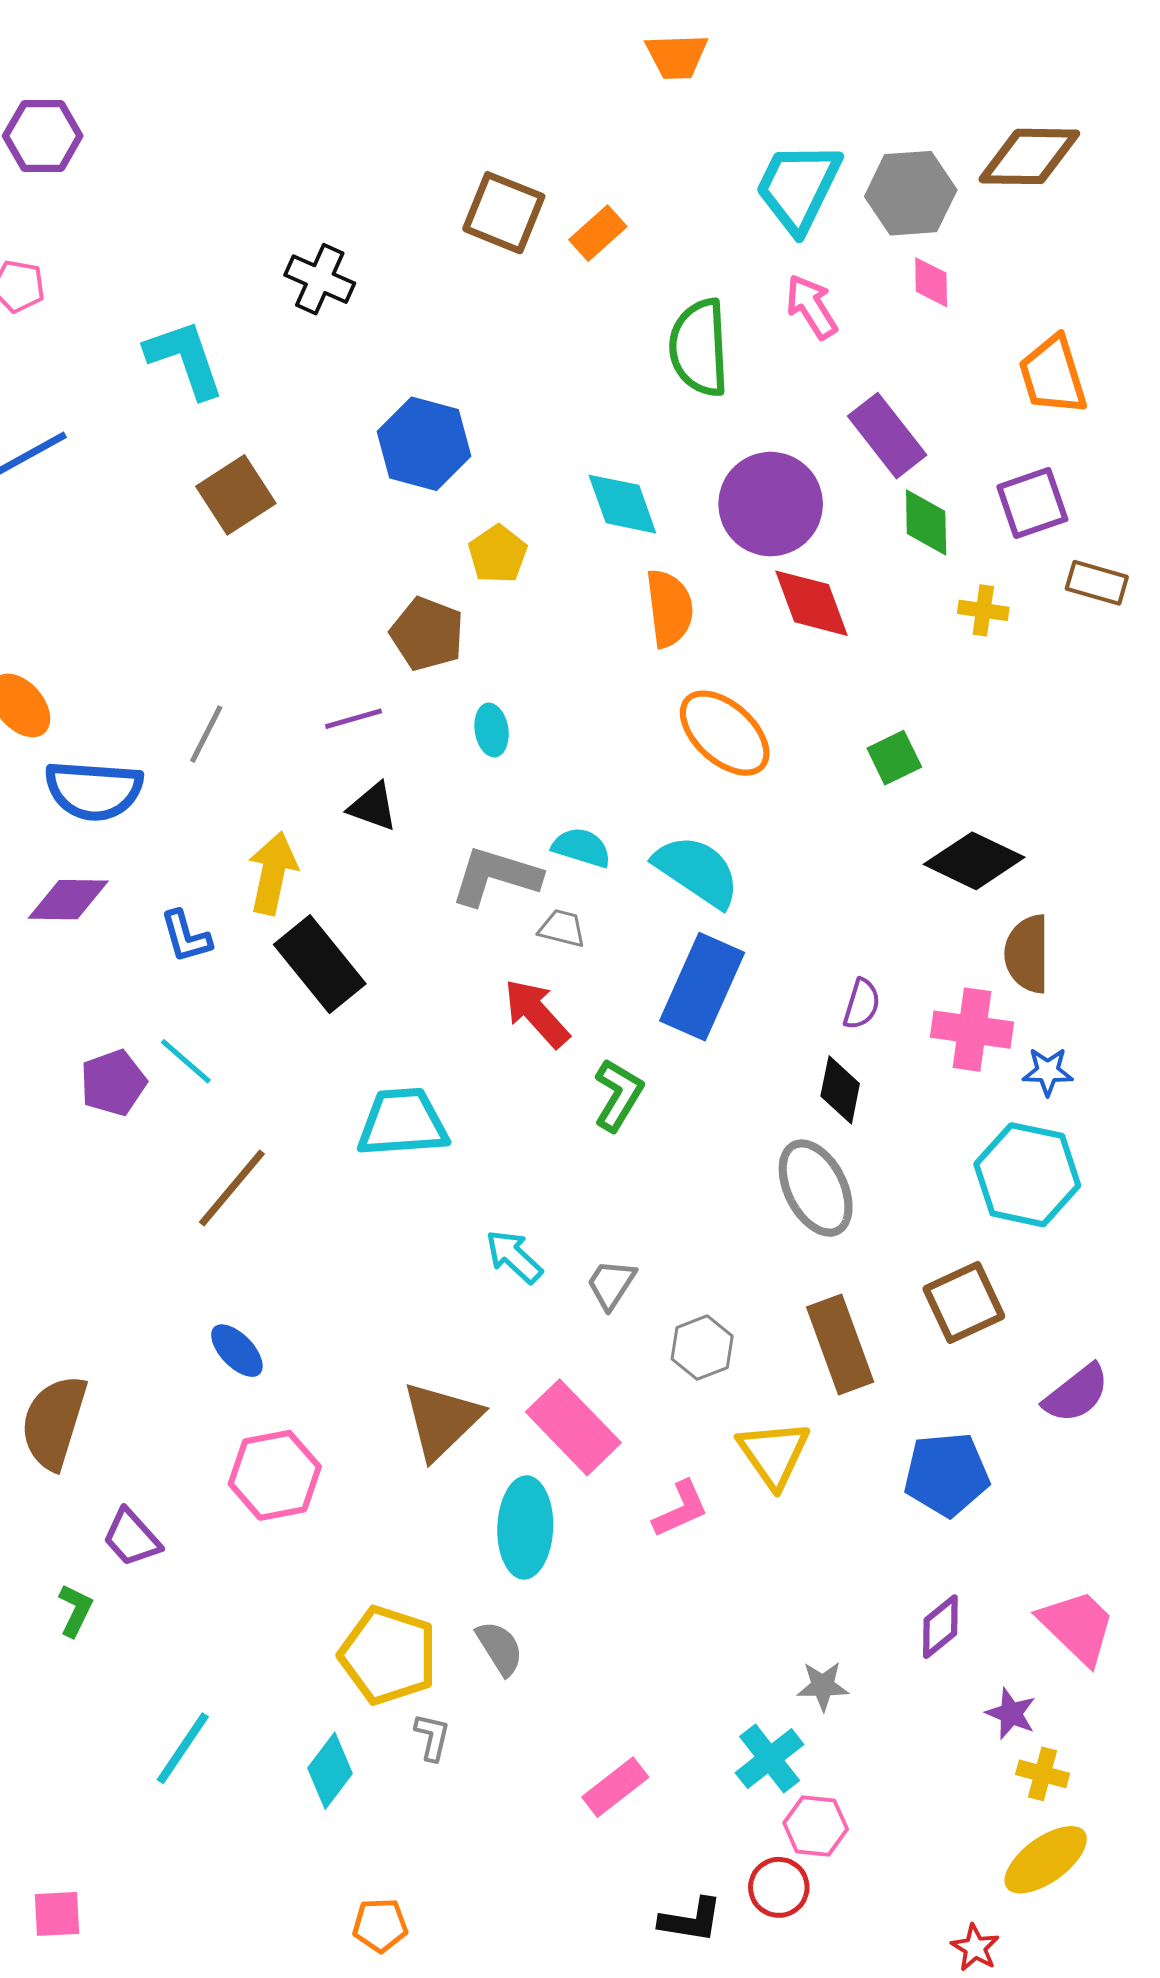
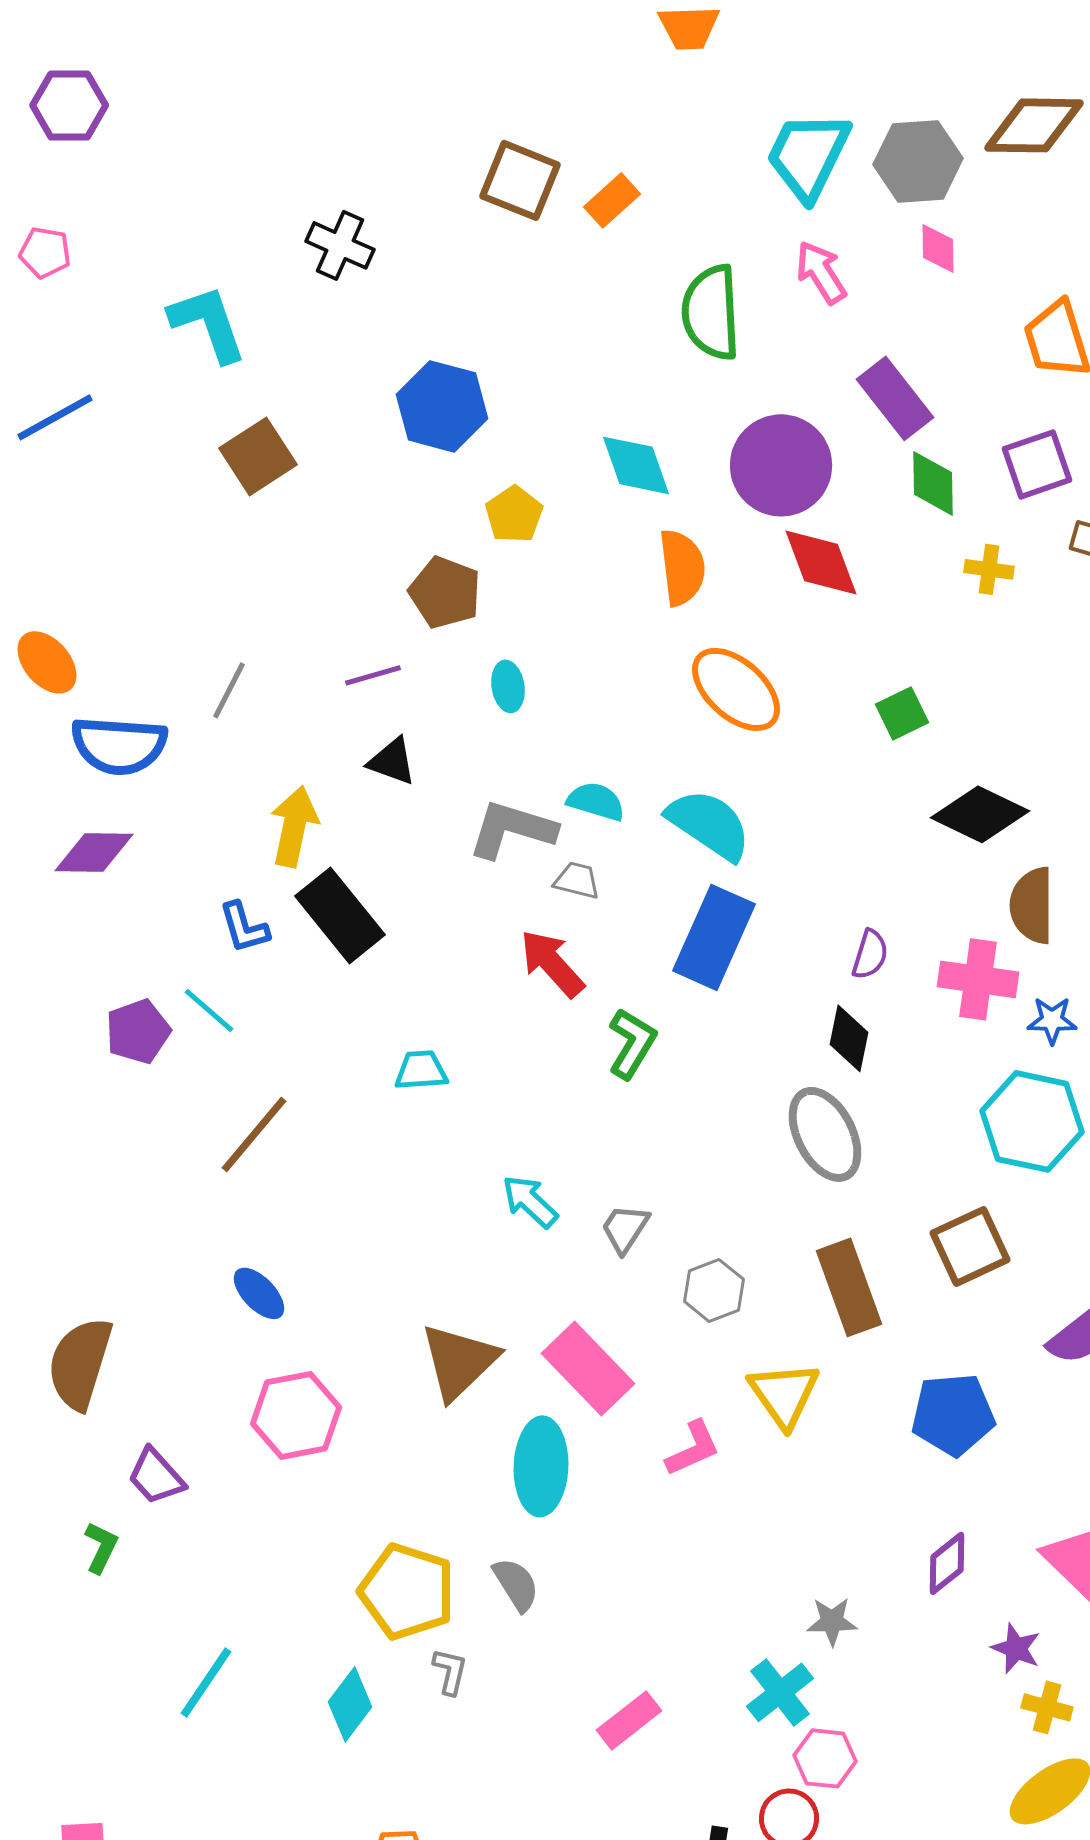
blue L-shape: (186, 937) -> (244, 927), moved
cyan trapezoid: (403, 1123) -> (421, 1070), size x0.6

